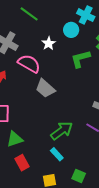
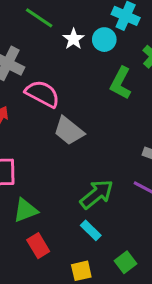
white star: (49, 43) -> (74, 39), moved
green L-shape: (81, 59) -> (121, 83), turned -45
green square: (79, 176) -> (125, 262), turned 32

